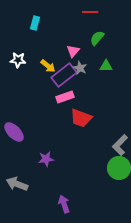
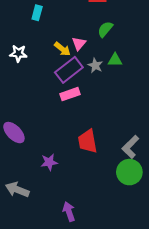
yellow arrow: (48, 66) -> (62, 49), moved
gray star: (80, 68) -> (95, 65), moved
red trapezoid: (81, 118) -> (88, 141), moved, turned 60

